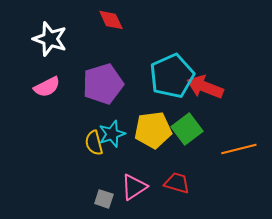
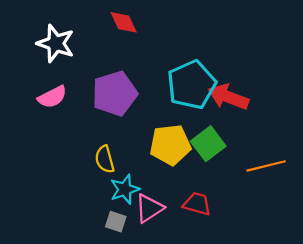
cyan star: (112, 134) -> (125, 189), moved

